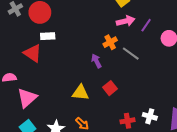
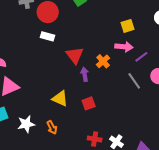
orange cross: (110, 42) -> (103, 61), turned -32
red triangle: (33, 53) -> (75, 55), moved
gray line: (131, 54) -> (134, 81), moved

